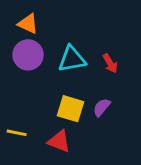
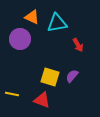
orange triangle: (28, 24) -> (32, 17), moved
cyan triangle: (72, 59) -> (57, 23), moved

